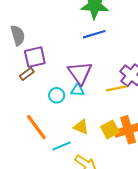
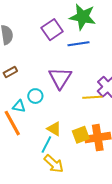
purple square: (35, 57) -> (52, 30), moved, turned -30
cyan triangle: (77, 90) -> (19, 106), moved
cyan line: (62, 146) -> (46, 144), moved, turned -48

